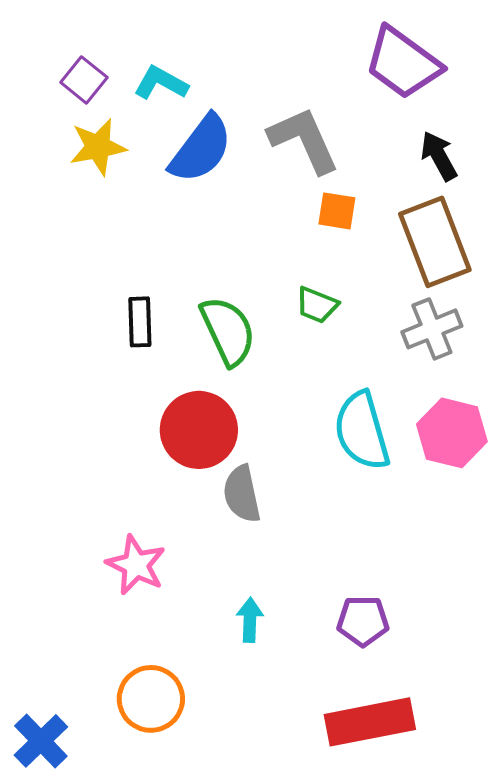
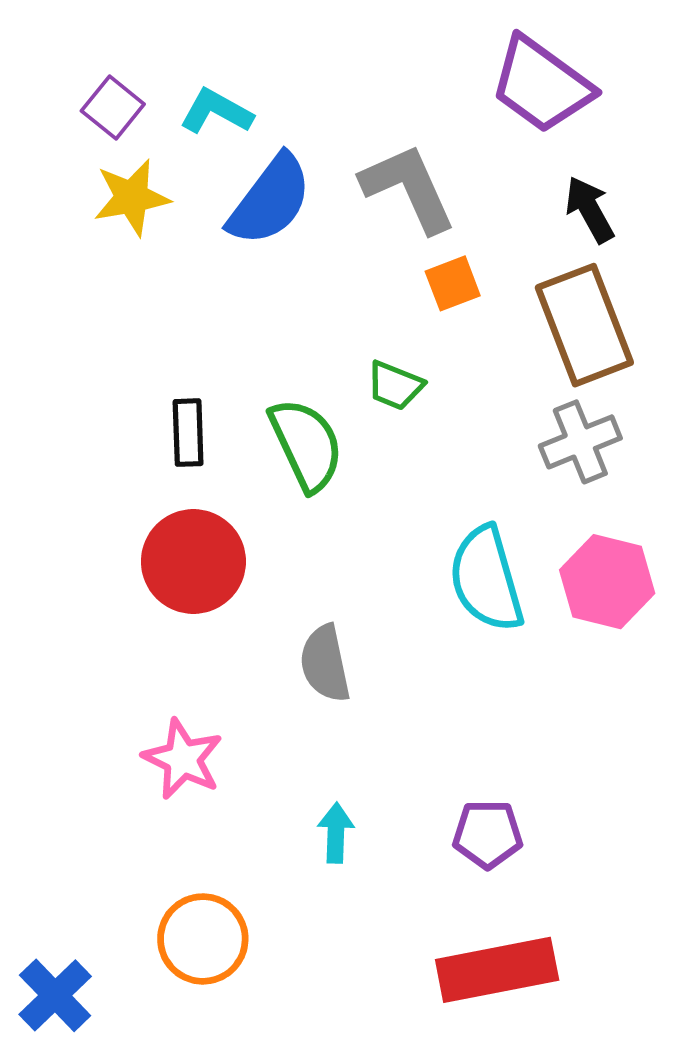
orange square: (337, 211) -> (453, 283), turned -30
green trapezoid: (317, 305) -> (395, 386), moved
red circle: (199, 430) -> (193, 562), moved

